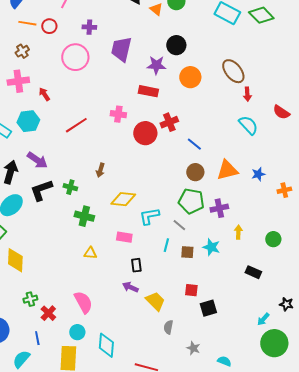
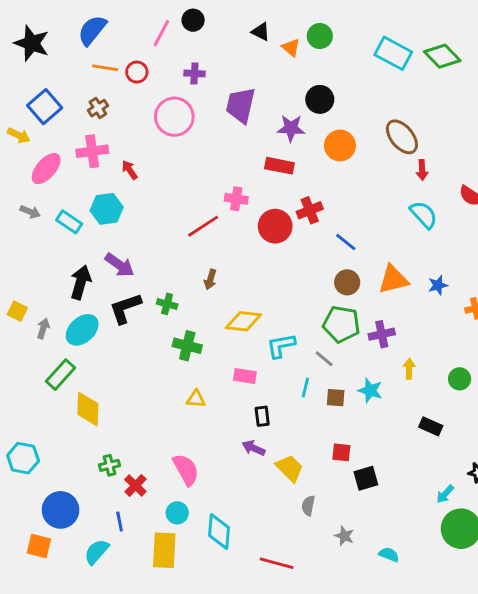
red line: (76, 125) -> (203, 226), moved

